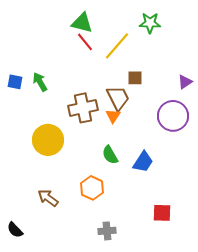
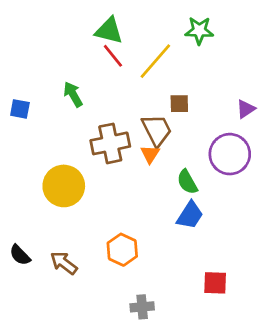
green arrow: (40, 82) -> (73, 94), moved
green semicircle: (110, 155) -> (187, 182), moved
black semicircle: (15, 230) -> (20, 255), moved

